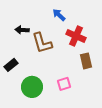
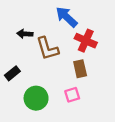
blue arrow: (59, 15) -> (67, 17), size x1.5
brown rectangle: (86, 61) -> (80, 69), moved

